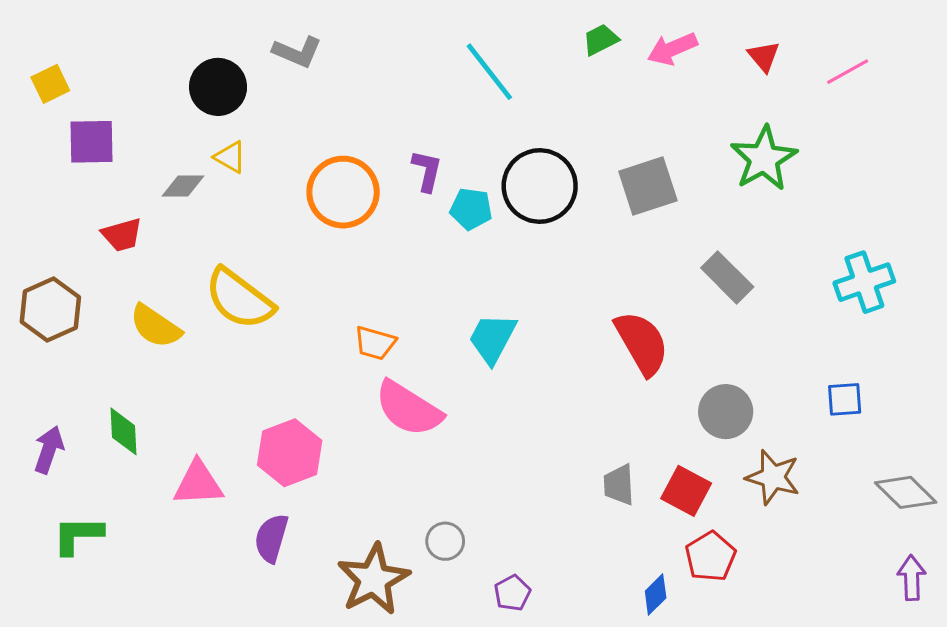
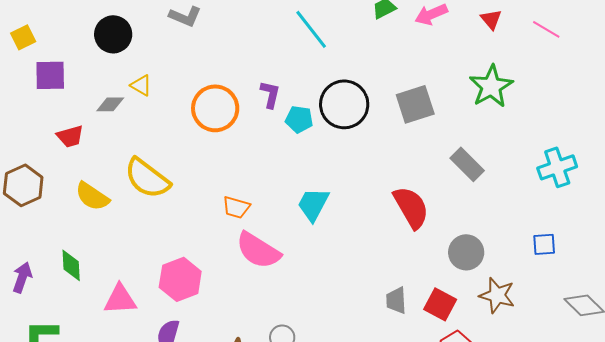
pink line: (848, 72) -> (546, 29), turned 60
black circle: (218, 87) -> (113, 34), moved

